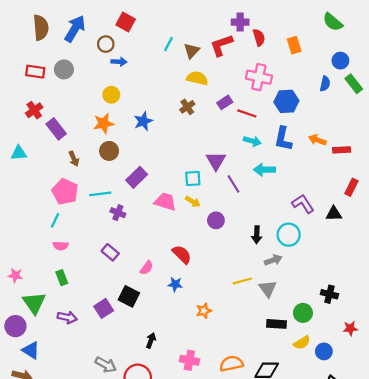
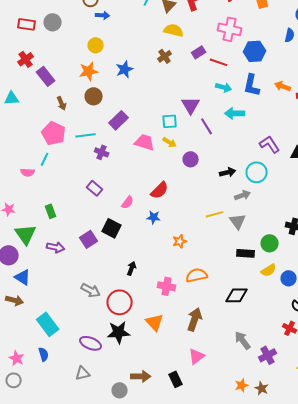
black arrow: (257, 235) -> (228, 172), turned -105
pink semicircle: (61, 246) -> (28, 172), moved
red semicircle: (182, 254) -> (160, 190), turned 90
orange semicircle: (231, 364) -> (197, 275), moved

